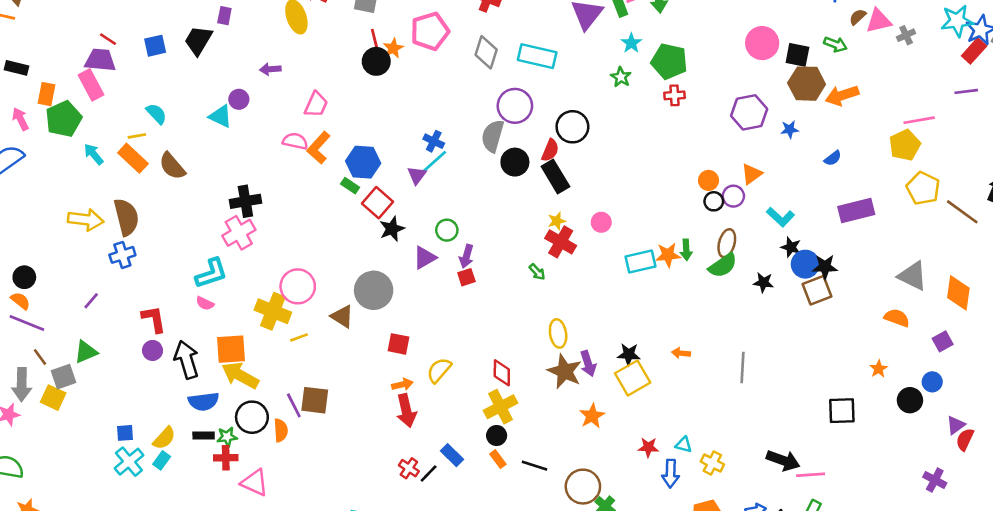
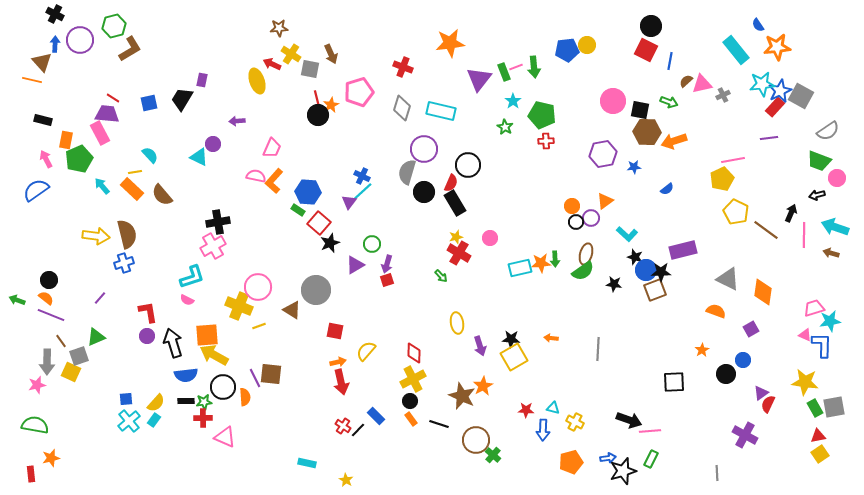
purple rectangle: (856, 210) -> (683, 250), moved
brown star: (565, 371) -> (462, 396), moved
purple cross: (935, 480) -> (745, 435), size x1.4

